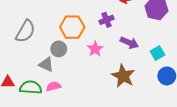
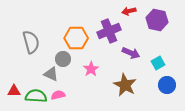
purple cross: (107, 20) -> (109, 31), size x1.6
gray semicircle: (25, 31) -> (31, 42), turned -45
pink star: (95, 49) -> (91, 69), moved

